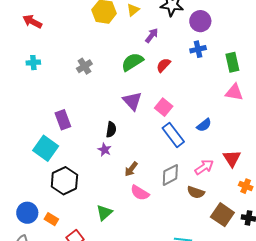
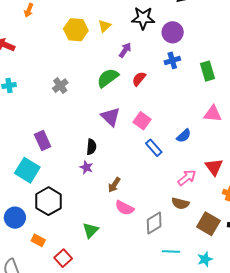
pink triangle: (234, 92) -> (213, 114), moved
blue rectangle: (173, 135) -> (154, 148), size x0.7
gray diamond: (170, 175) -> (154, 223), moved
blue circle: (27, 213) -> (15, 218), moved

